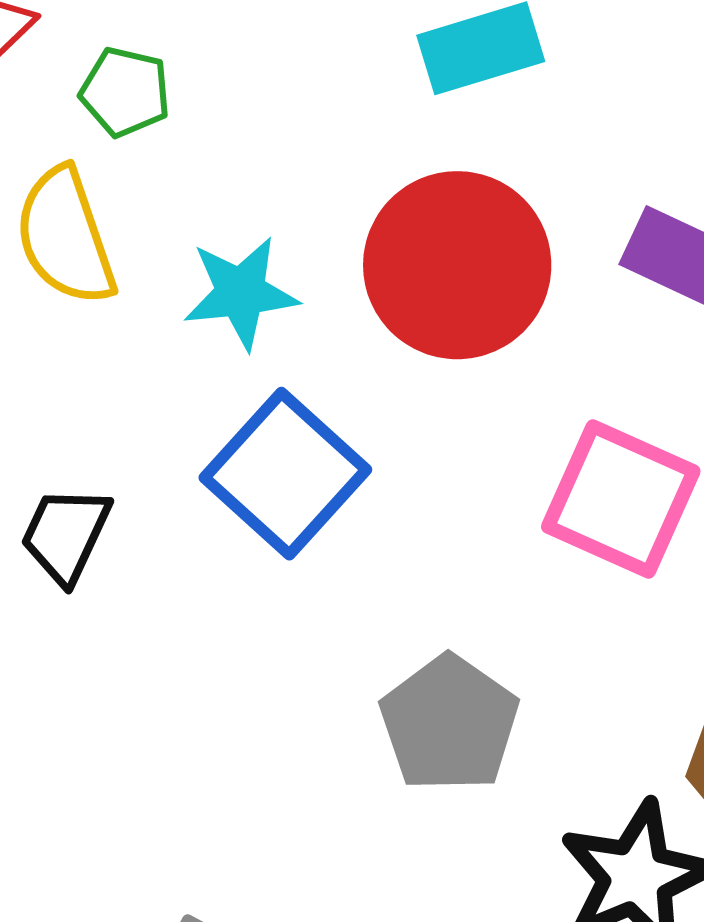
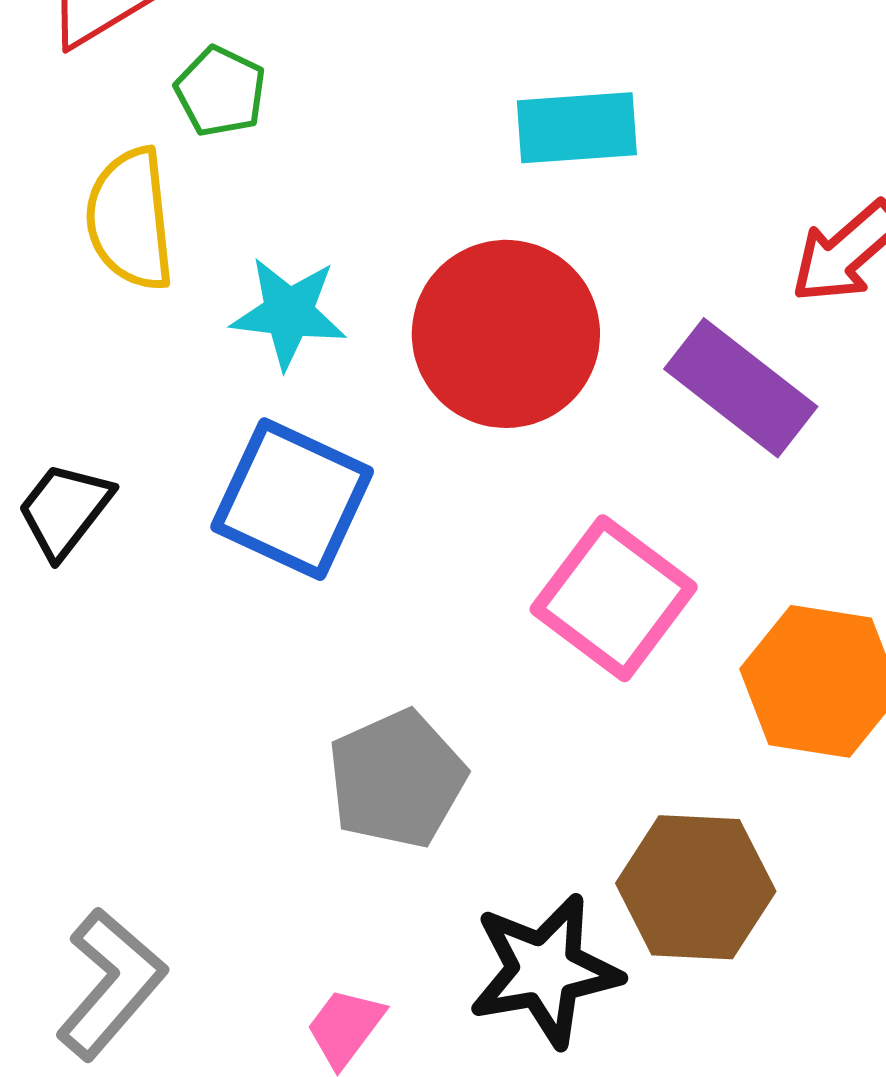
blue square: (285, 474) -> (292, 499), turned -30

